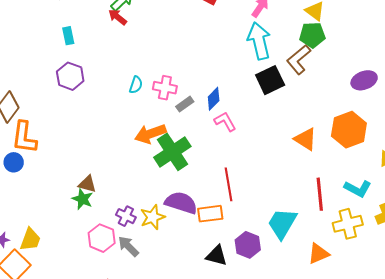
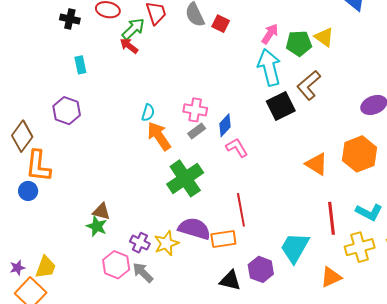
green pentagon: (312, 35) -> (299, 43), moved
purple hexagon: (70, 76) -> (67, 111), moved
pink cross: (165, 88) -> (195, 110), moved
orange arrow: (150, 134) -> (159, 136), moved, turned 76

